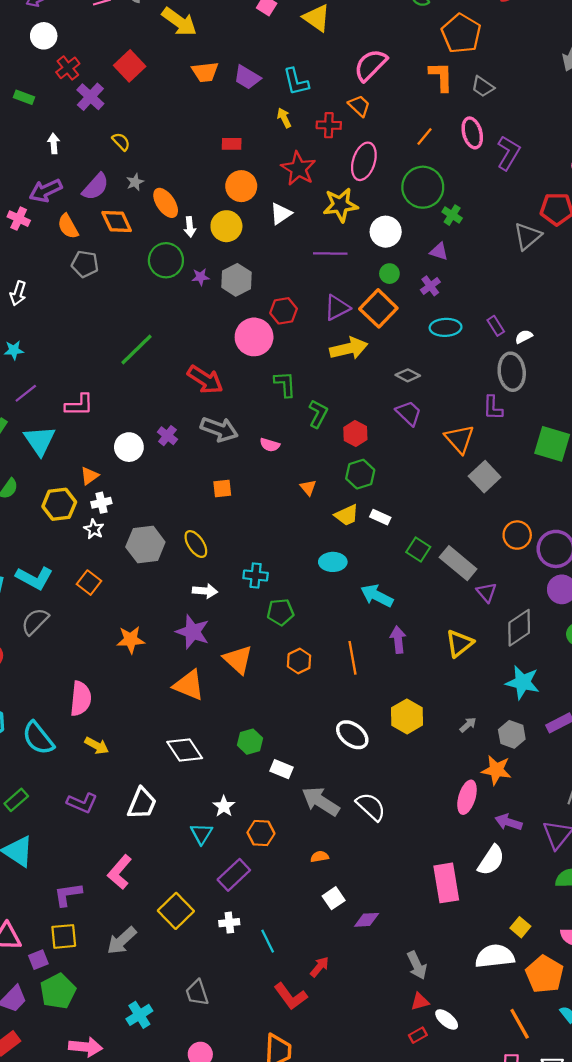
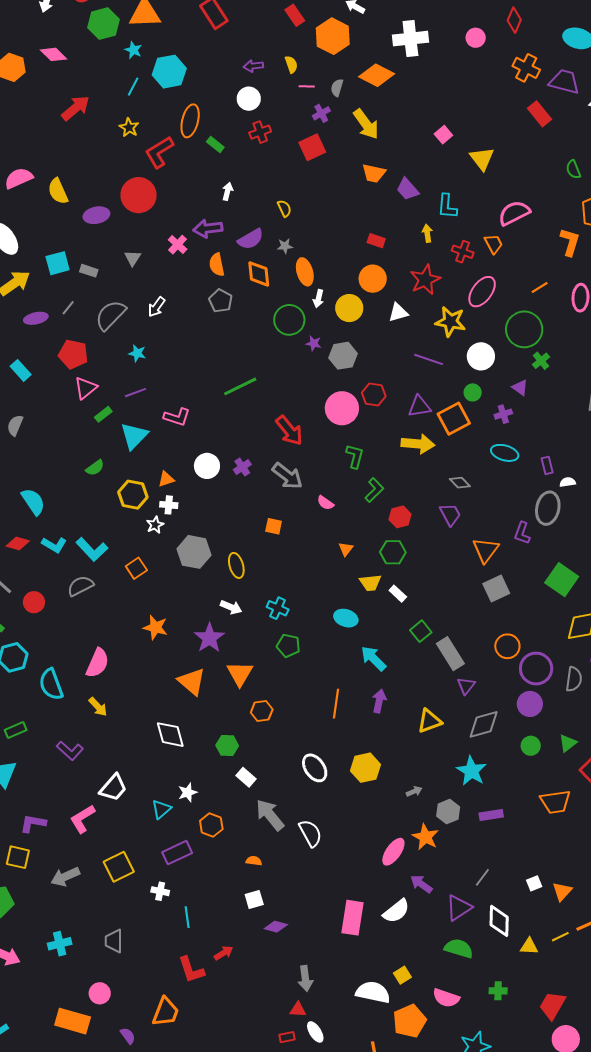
purple cross: (90, 97) -> (321, 113), moved, size x0.7
orange hexagon: (299, 661) -> (262, 711), moved
white trapezoid: (142, 803) -> (113, 788), moved

